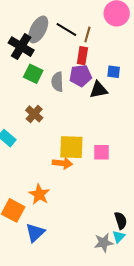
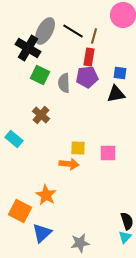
black triangle: (99, 90) -> (116, 94), moved
yellow square: (71, 147) -> (78, 148), size x0.6
gray star: (104, 243) -> (80, 243), moved

